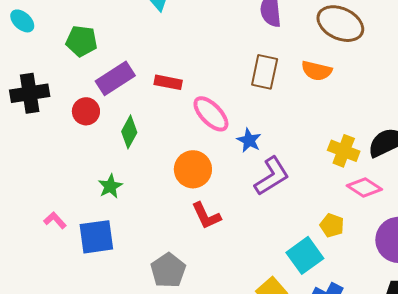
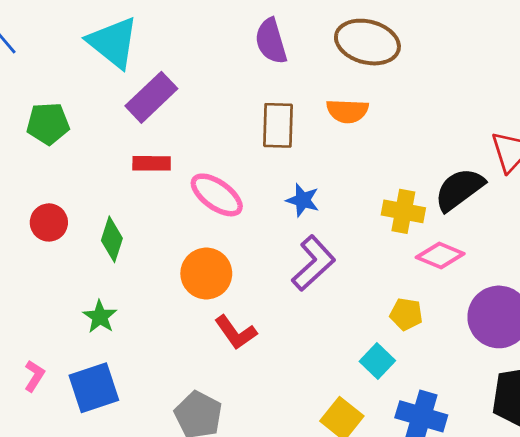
green pentagon: (82, 41) -> (48, 124), moved
purple rectangle: (115, 78) -> (151, 97), moved
blue star: (249, 140) -> (303, 200), moved
pink L-shape: (55, 220) -> (34, 376), turned 85
cyan square: (305, 255) -> (377, 361), size x0.7

